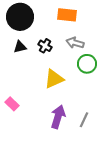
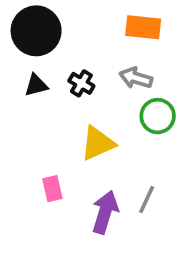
orange rectangle: (67, 15) -> (143, 27), moved
pink rectangle: (12, 104) -> (52, 189), moved, turned 32
gray line: (84, 120) -> (147, 199), moved

